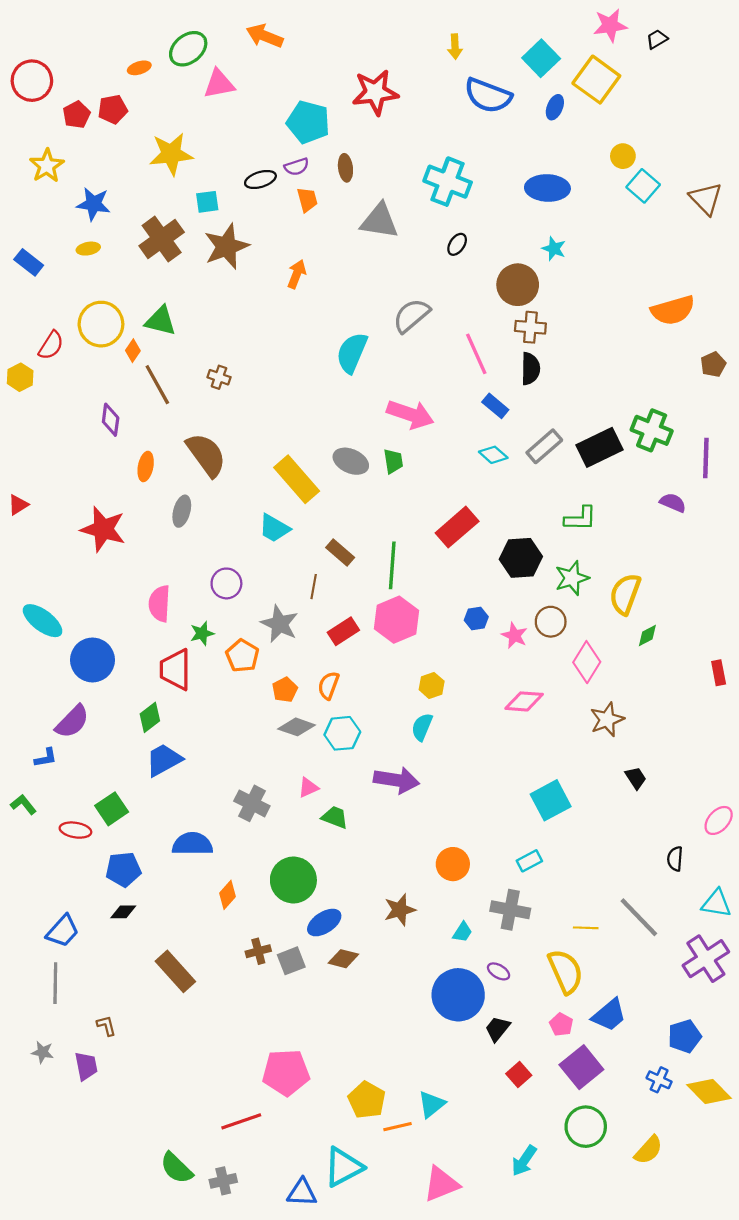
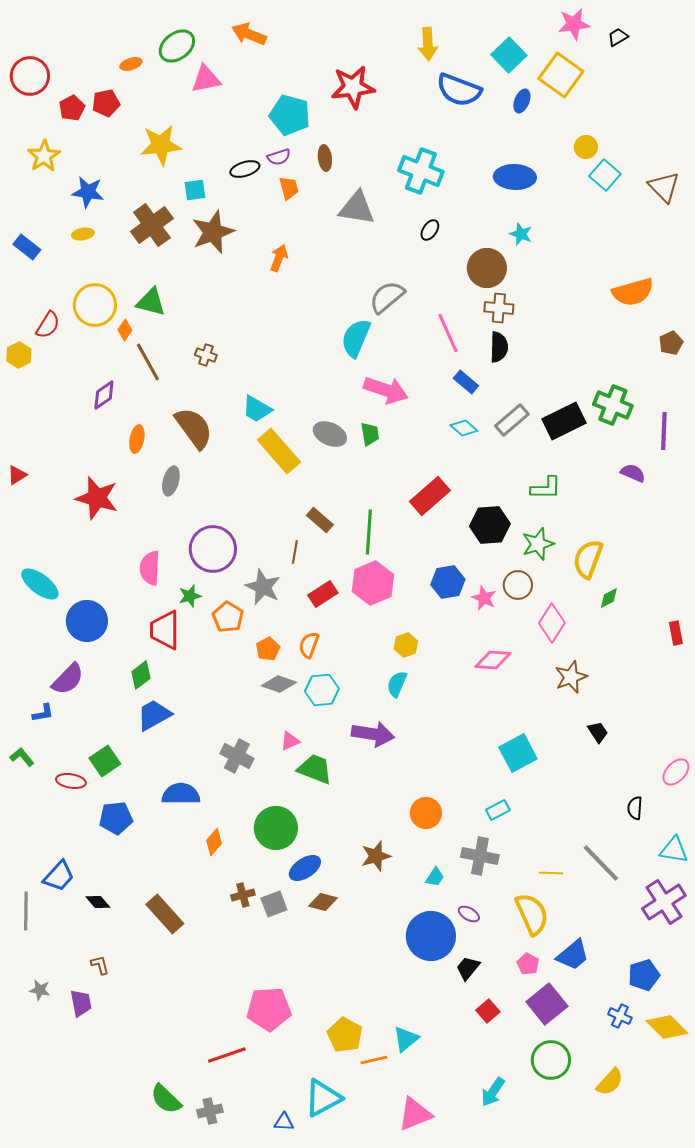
yellow arrow: (455, 47) -> (428, 44), size x1.4
cyan semicircle: (352, 353) -> (356, 338), moved
purple diamond: (111, 420) -> (104, 395), turned 48
cyan trapezoid: (274, 528) -> (257, 409), moved
purple circle: (226, 583) -> (213, 549), size x1.6
blue hexagon: (476, 619) -> (448, 582), size x1.5
green trapezoid: (335, 817) -> (315, 769), size x1.4
black diamond: (123, 912) -> (98, 902), moved, turned 50
gray line: (55, 983) -> (26, 911), moved
blue triangle: (302, 1193) -> (284, 1122), size x0.7

